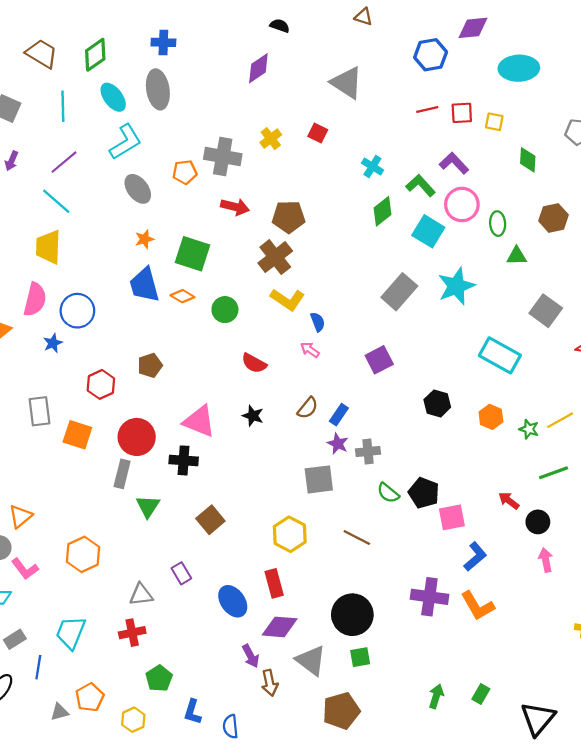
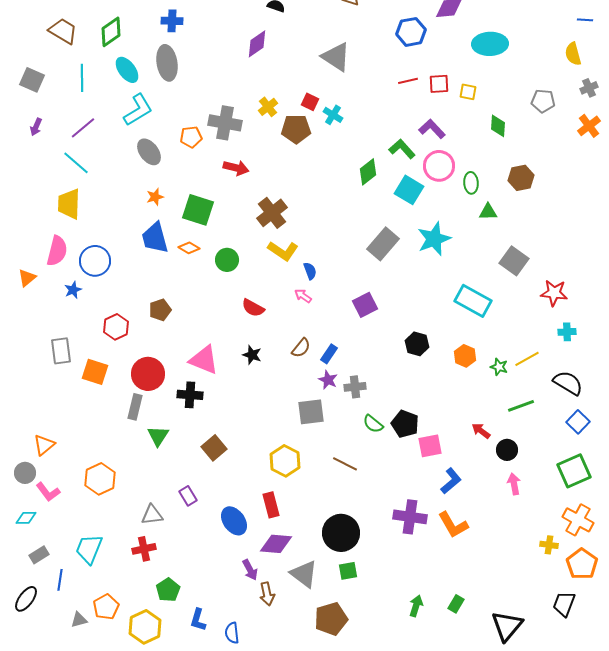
cyan cross: (372, 167) -> (333, 115), moved
brown pentagon: (289, 217) -> (296, 129), moved
yellow hexagon: (133, 720) -> (145, 627), size x1.5

